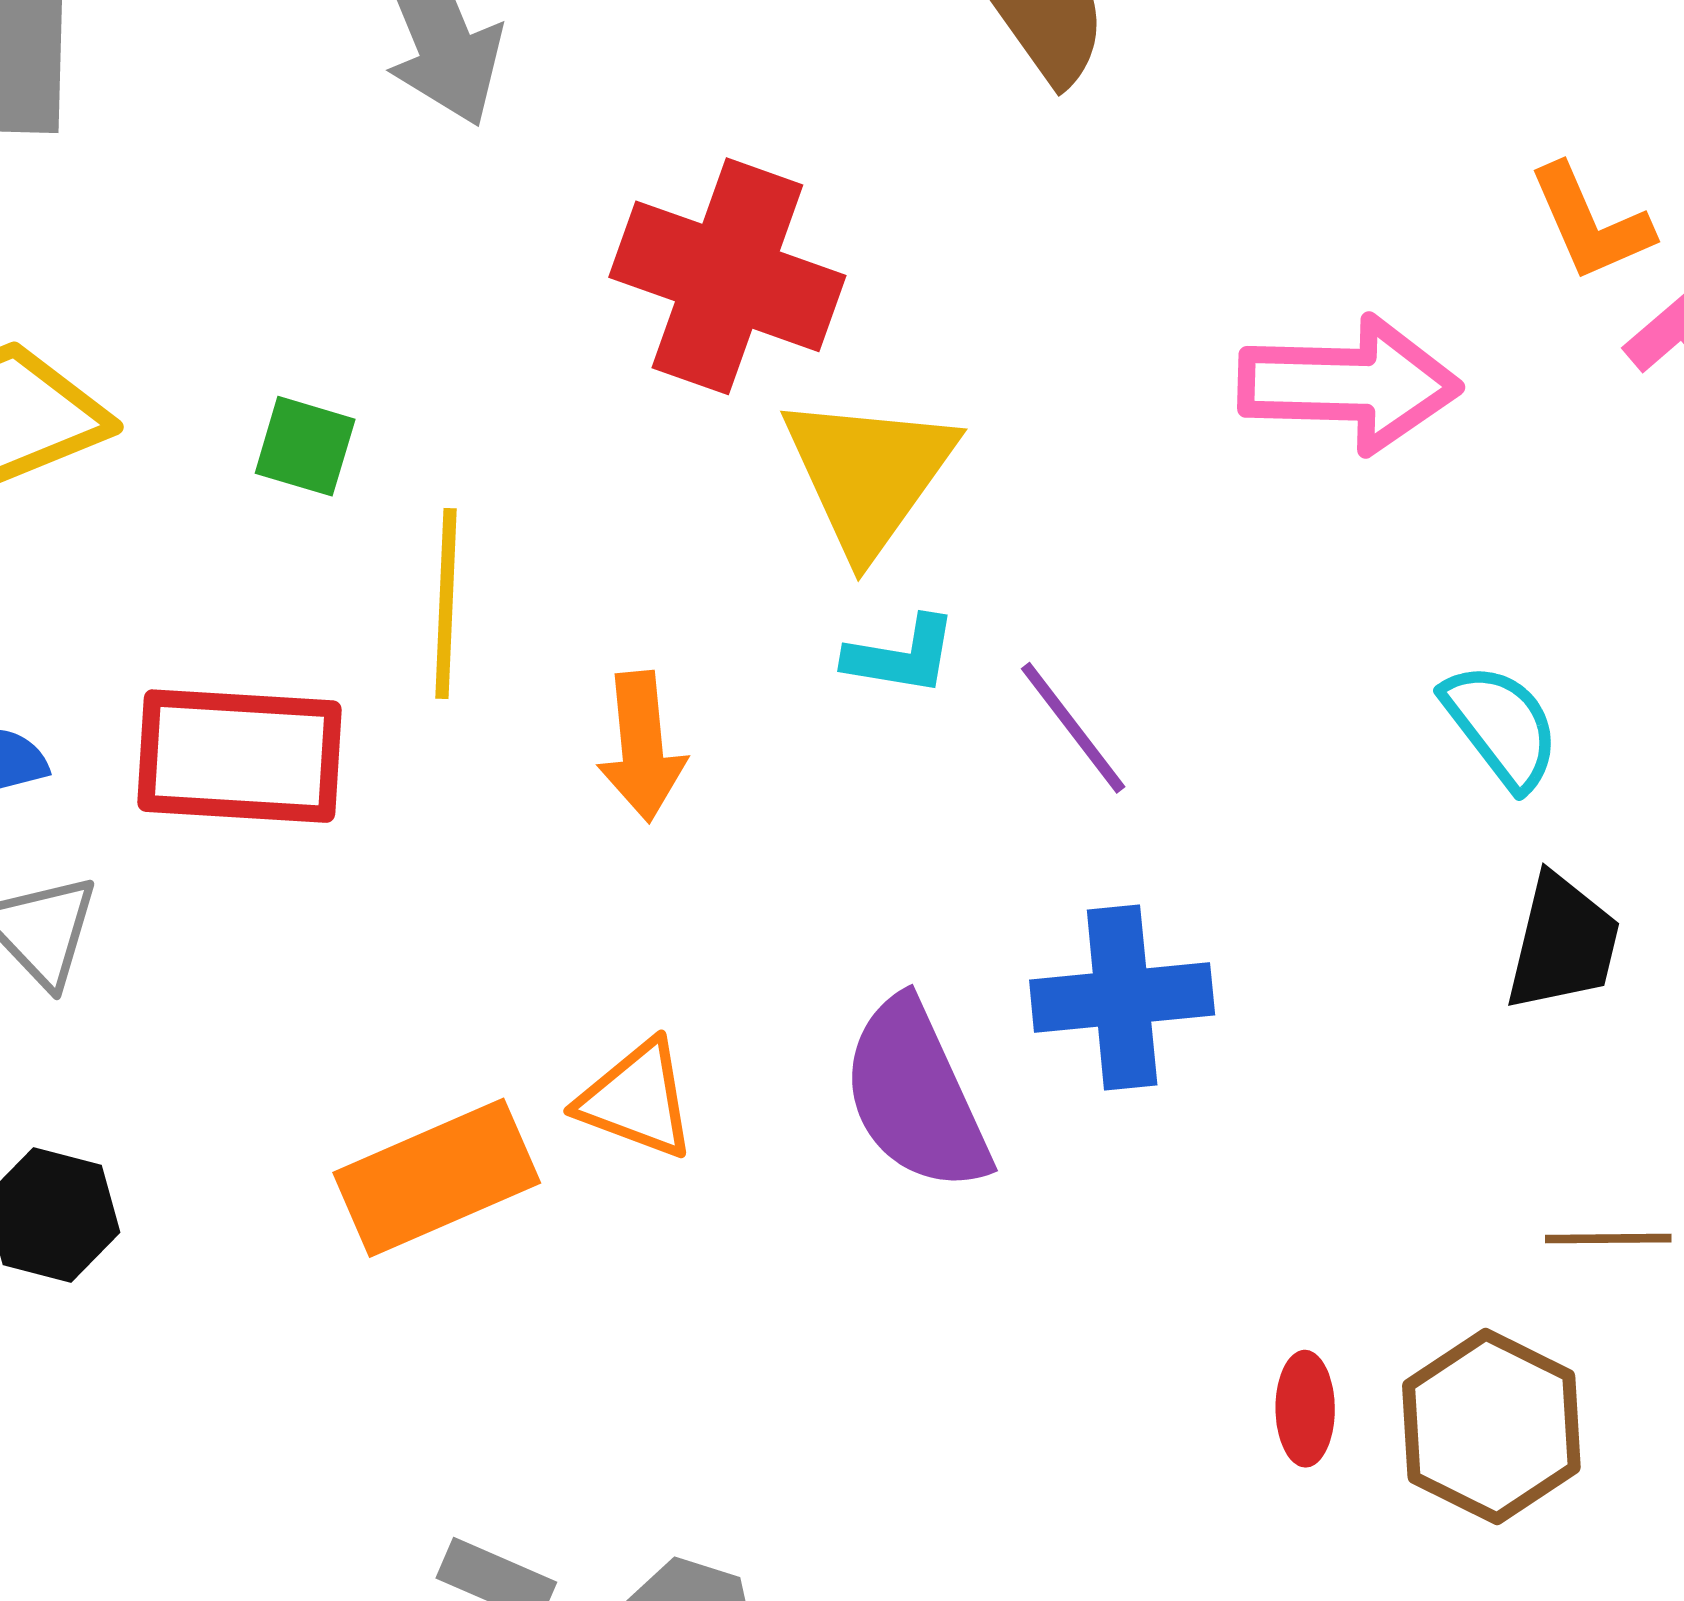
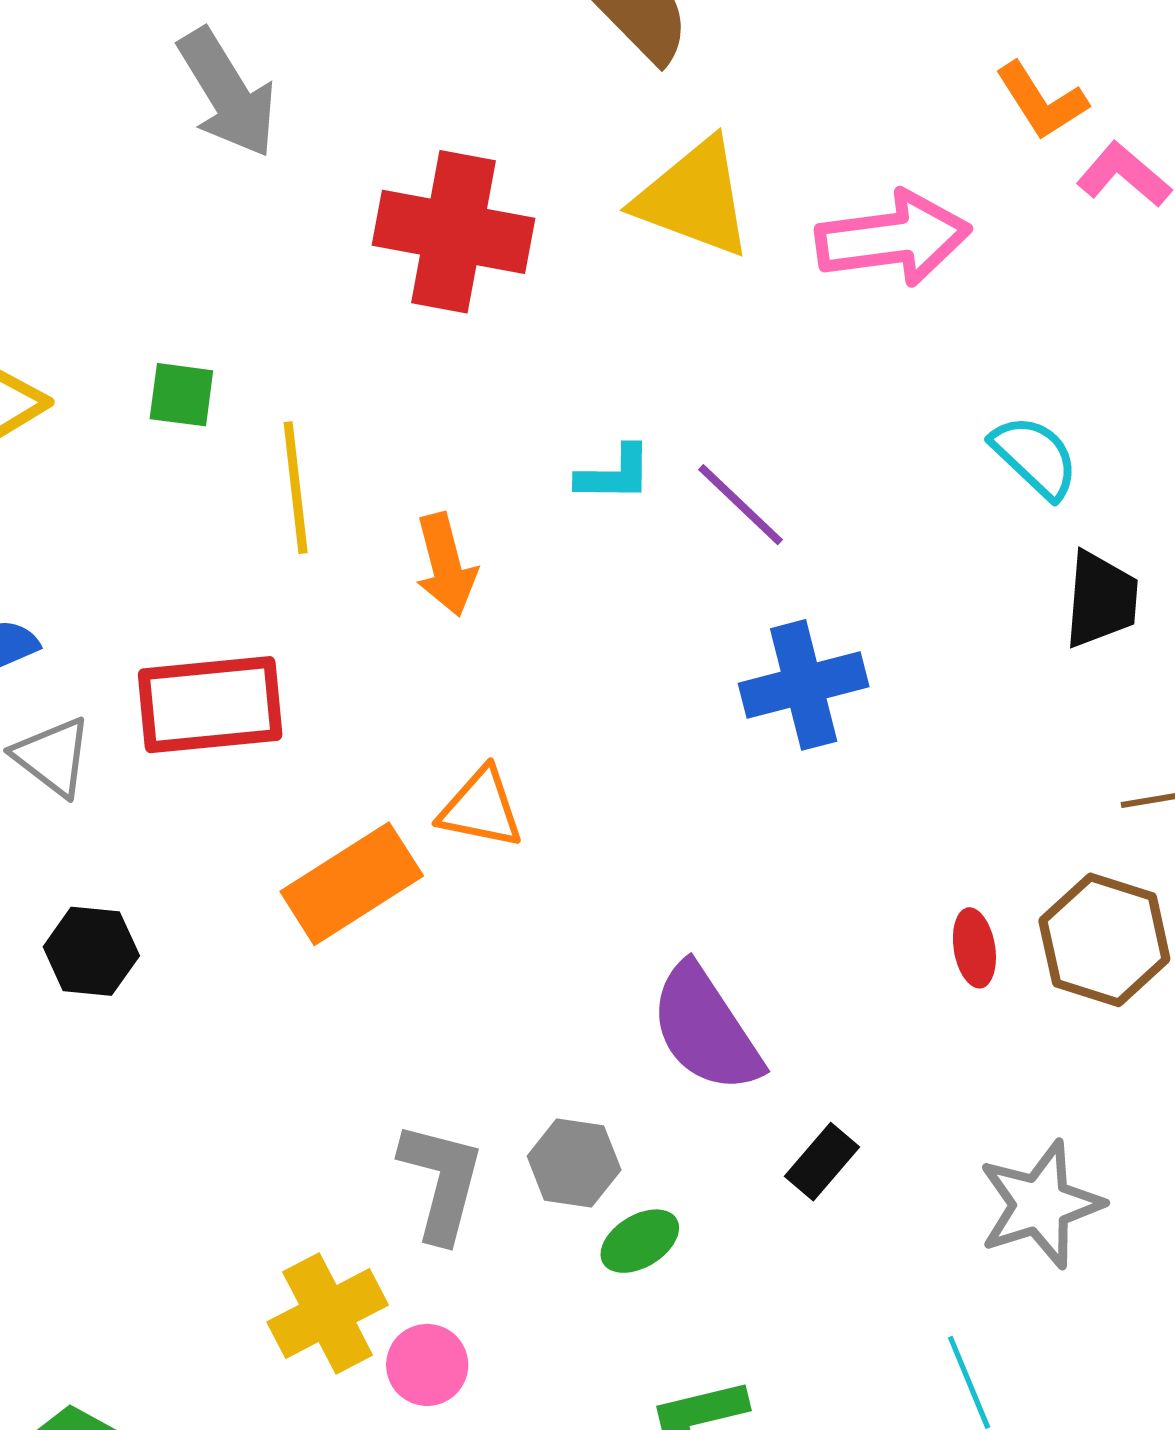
yellow triangle: (869, 474) -> (694, 198), moved, turned -36
red rectangle: (240, 756) -> (210, 705), moved
purple semicircle: (916, 1095) -> (706, 1029), moved

